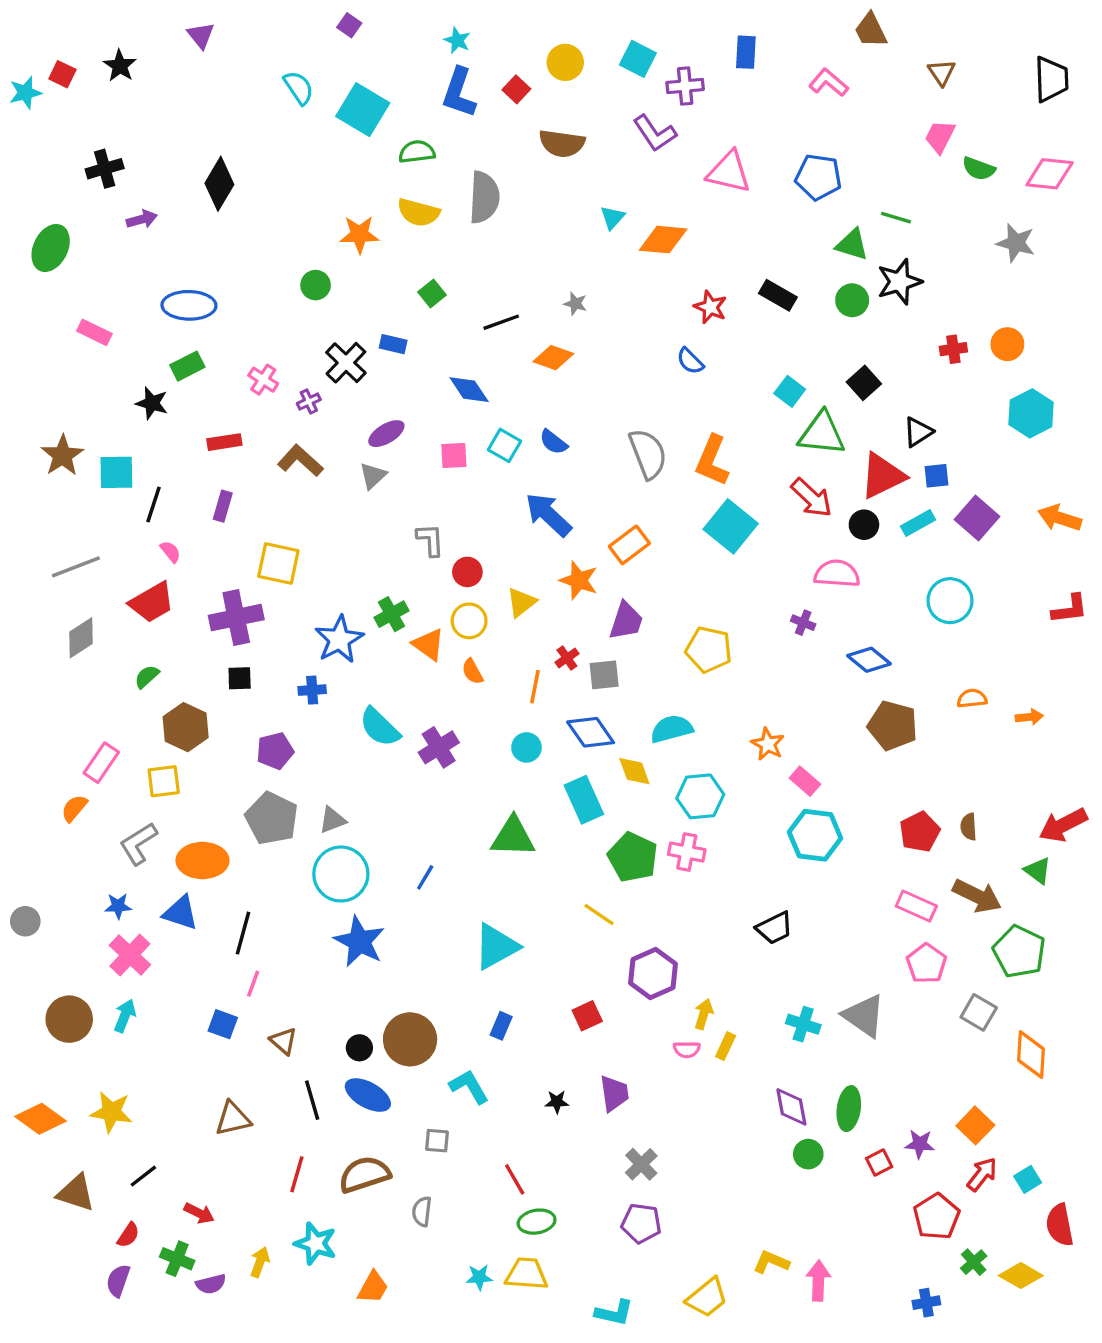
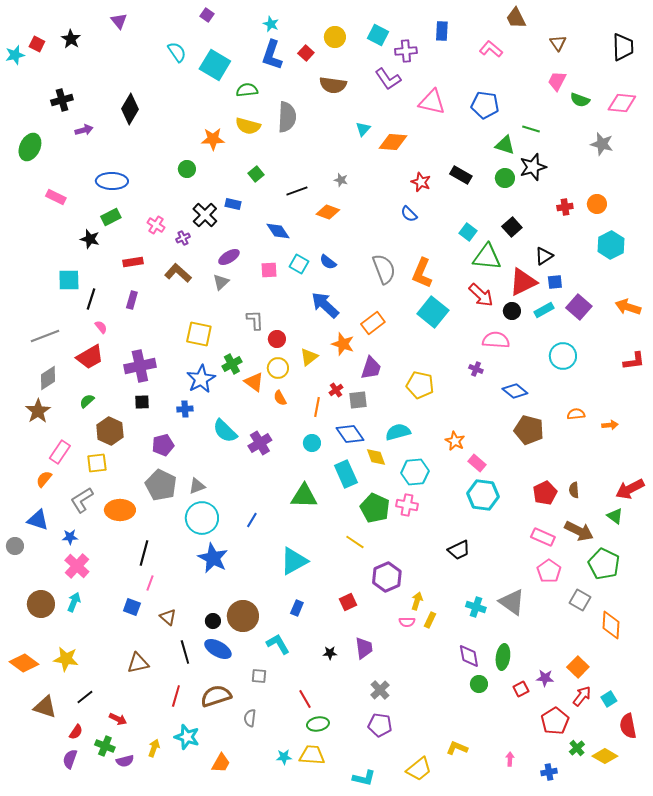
brown star: (62, 456) -> (38, 411), moved
yellow square: (278, 564) -> (199, 334), moved
blue triangle: (181, 913) -> (38, 520), moved
pink arrow: (818, 1281) -> (510, 759), moved, size x0.6

